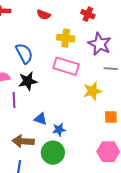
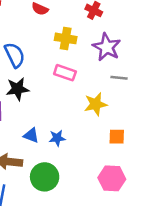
pink rectangle: (66, 66) -> (65, 73), size x0.7
blue star: (59, 130) -> (57, 138), moved

